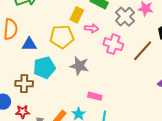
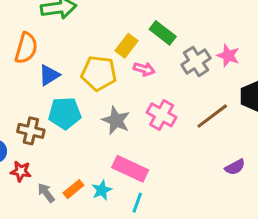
blue triangle: (29, 44) -> (49, 75), turned -42
pink cross: (113, 44) -> (162, 115), moved
pink rectangle: (95, 96) -> (130, 169), size x1.6

